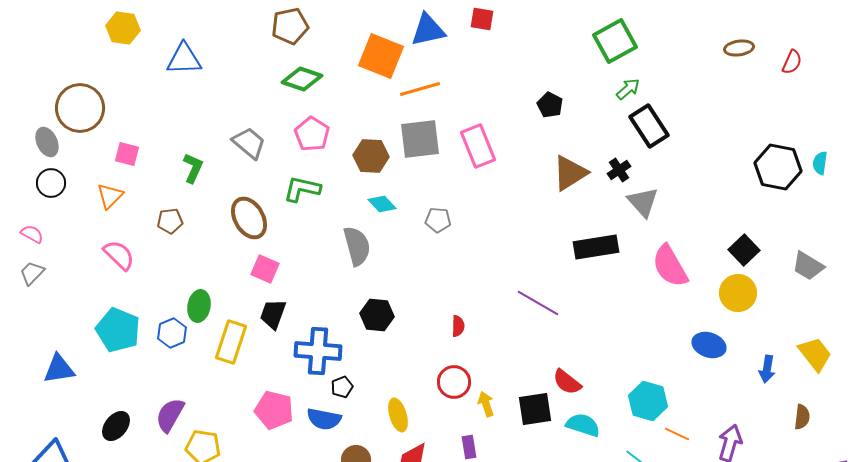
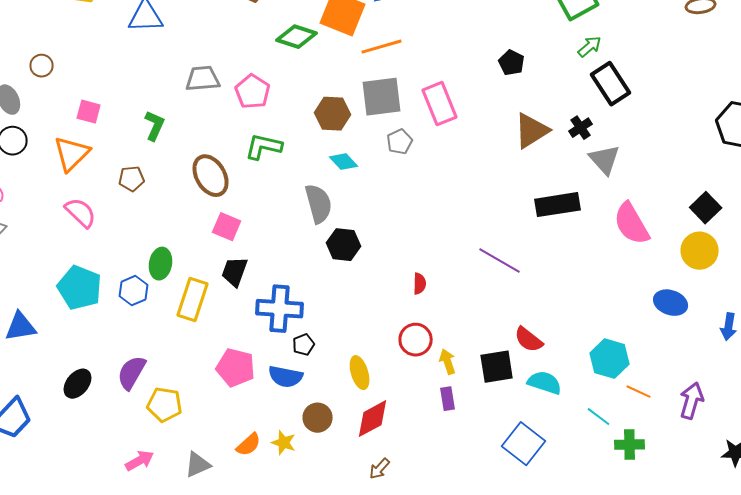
green diamond: (302, 79) -> (297, 37), moved
brown circle: (80, 108) -> (42, 66), size x0.5
pink pentagon: (312, 134) -> (253, 92), moved
gray trapezoid: (249, 143) -> (203, 79), moved, turned -45
orange triangle: (110, 196) -> (72, 154), size x1.4
gray pentagon: (438, 220) -> (400, 142), moved, turned -30
black hexagon: (377, 315) -> (344, 245), moved
purple rectangle: (469, 447) -> (448, 399), moved

